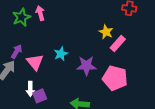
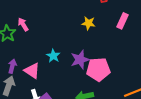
pink rectangle: (118, 44) -> (122, 21), moved
pink pentagon: (115, 78) -> (98, 69), moved

